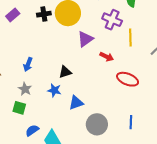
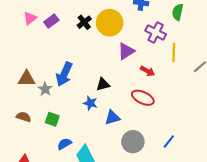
black cross: (44, 14) -> (84, 22), turned -32
blue arrow: (28, 64) -> (64, 74), size x1.6
red ellipse: (128, 79) -> (143, 98), moved
gray star: (25, 89) -> (45, 89), moved
blue line: (131, 122) -> (169, 142), turned 32

